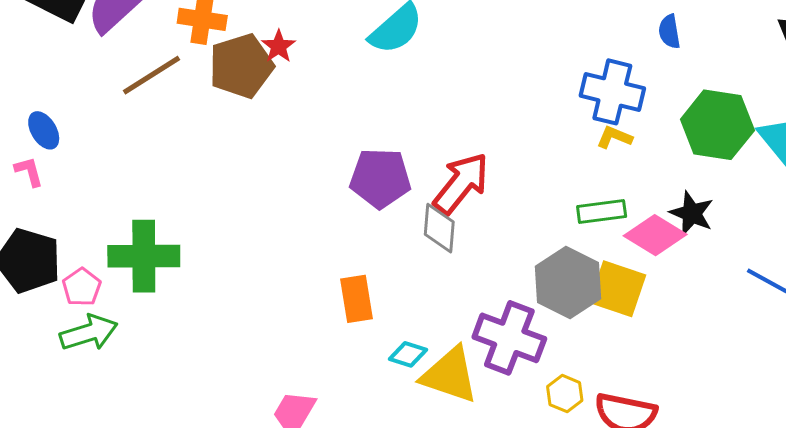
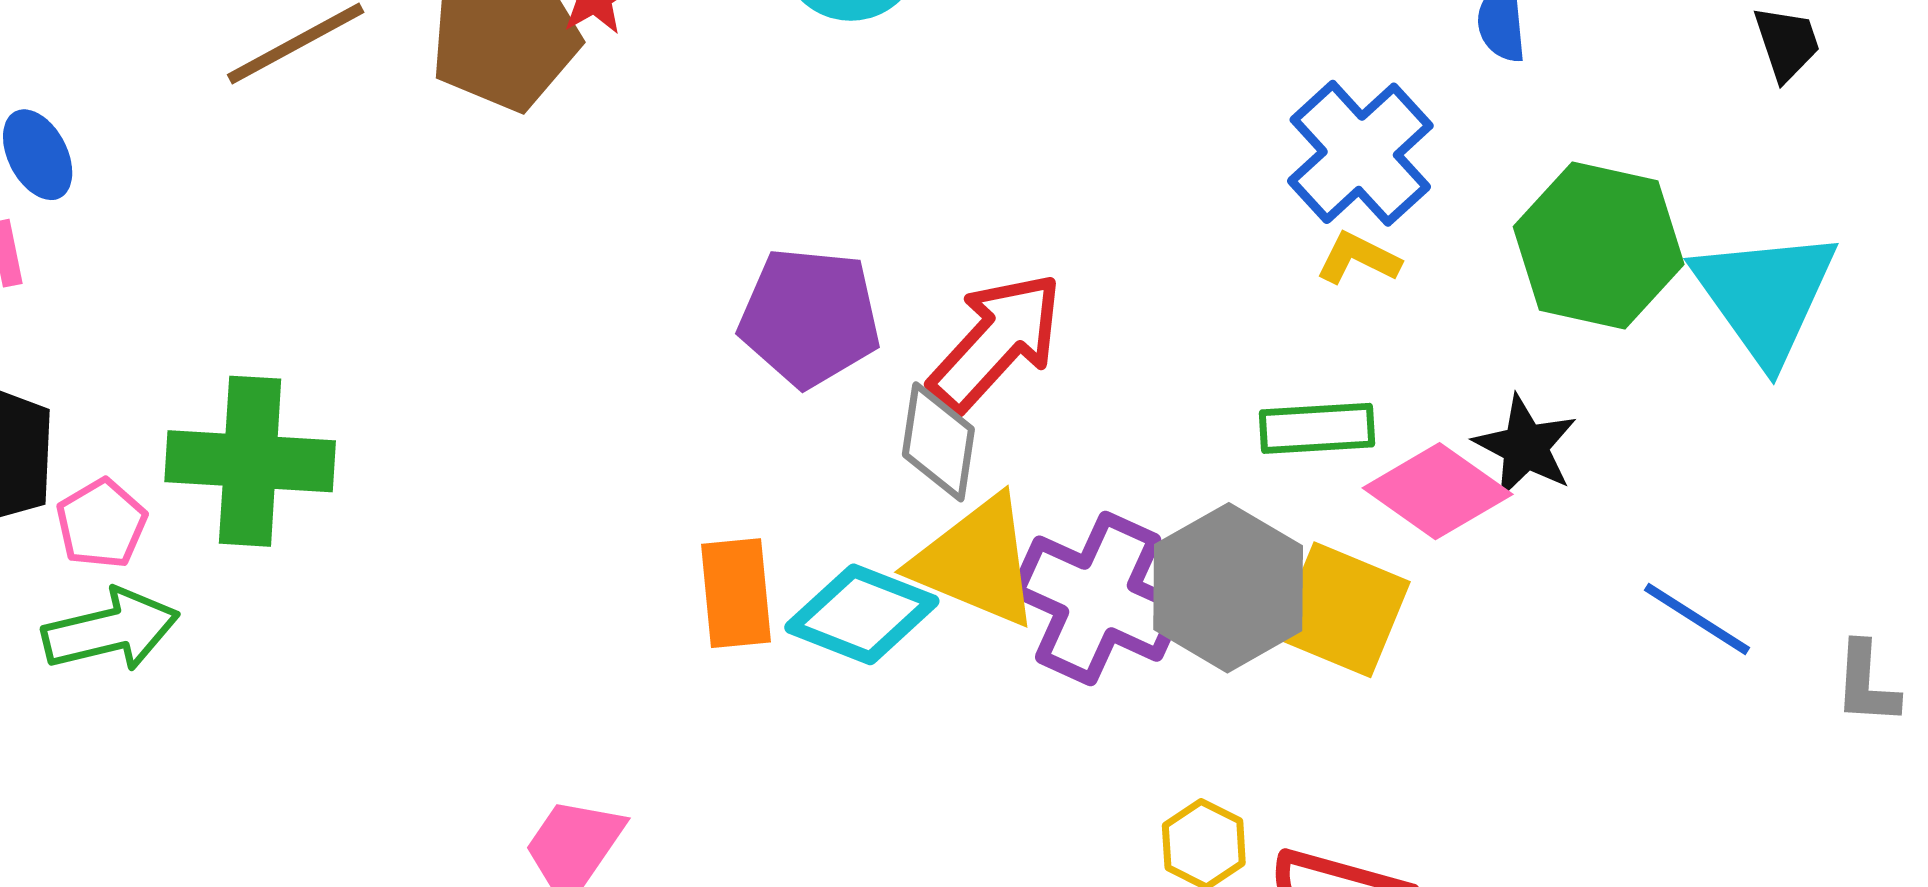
blue cross: (612, 92) -> (1360, 153), turned 30
purple cross: (509, 338) -> (1098, 599), moved
cyan diamond: (408, 354) -> (862, 614), moved, size x1.6
yellow triangle: (450, 375) -> (977, 562), moved

